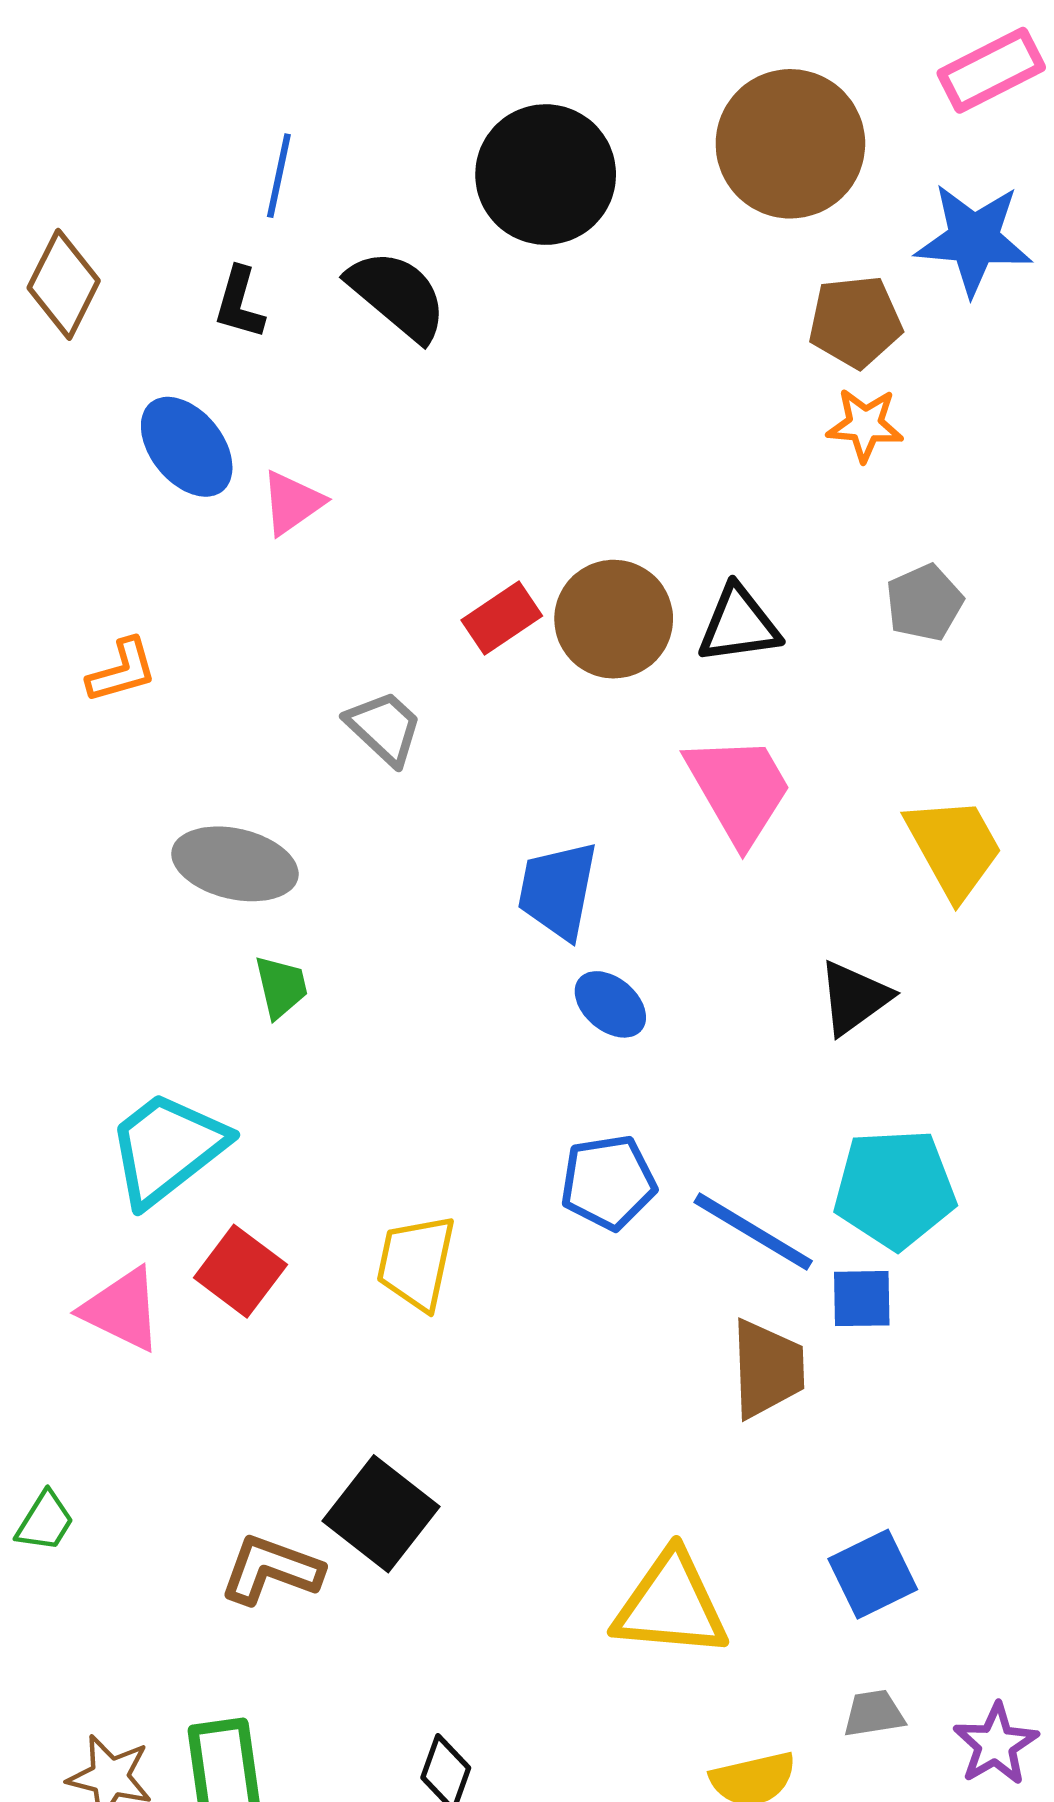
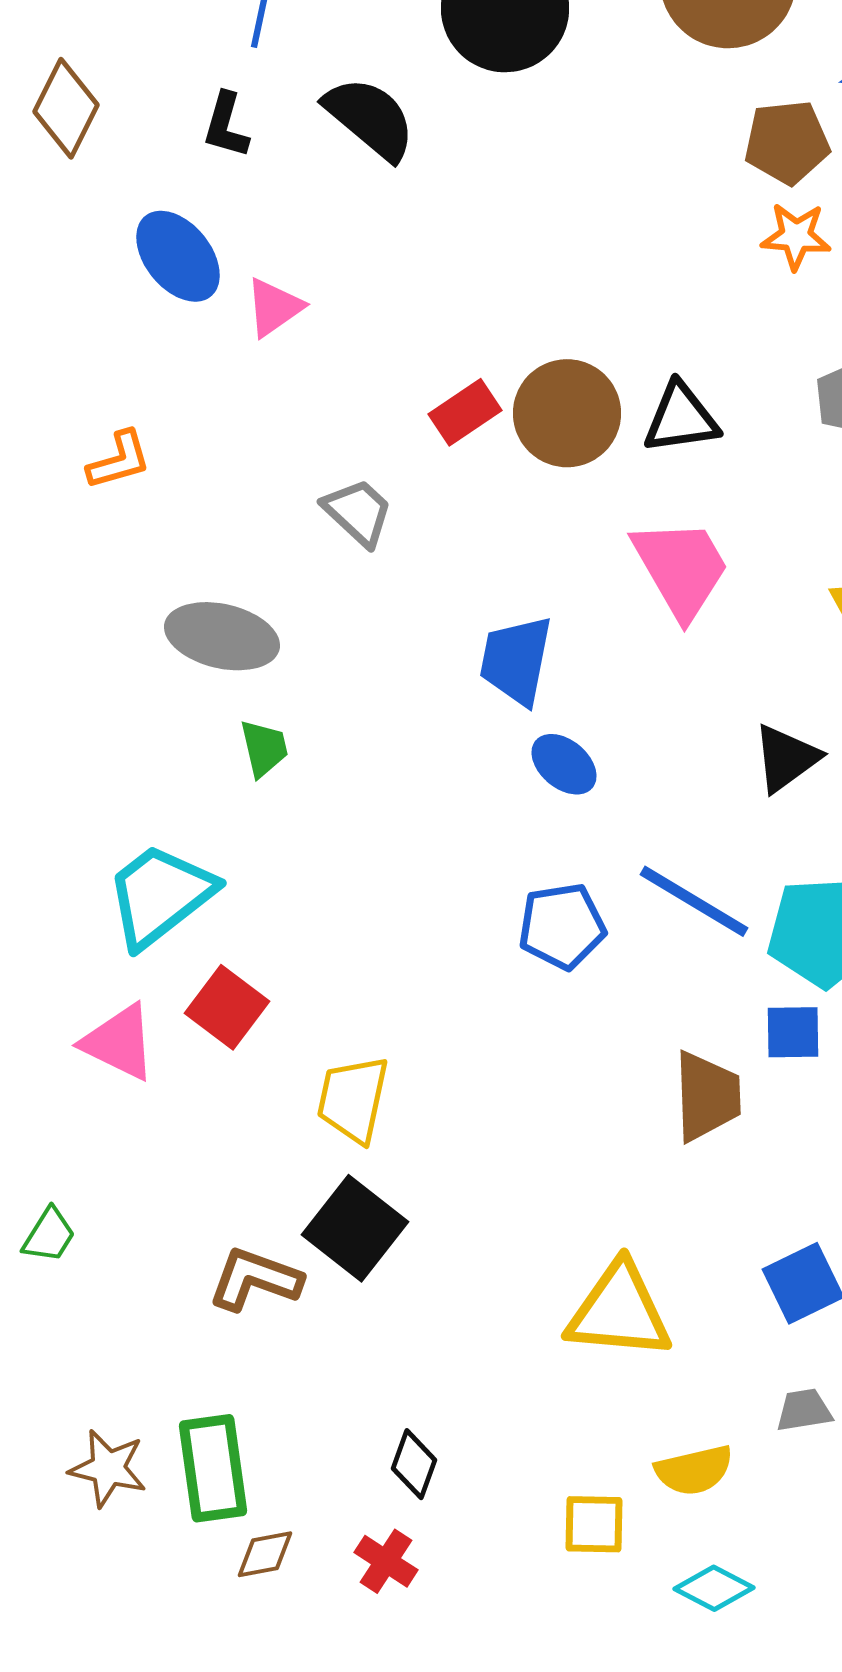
blue line: (753, 1232) -> (694, 901), moved
yellow trapezoid: (416, 1262) -> (353, 1099), moved

